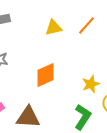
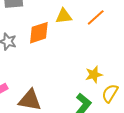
orange diamond: (45, 75) -> (39, 33), moved

